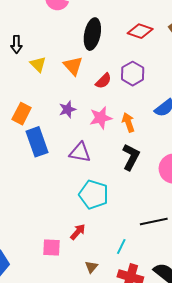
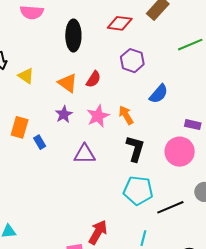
orange triangle: (73, 66) -> (68, 83), moved
purple hexagon: (133, 74) -> (132, 61), moved
blue rectangle: (37, 142) -> (40, 142), moved, size x0.5
cyan pentagon: (94, 195) -> (138, 190), moved
red arrow: (78, 232) -> (98, 232), size x1.4

